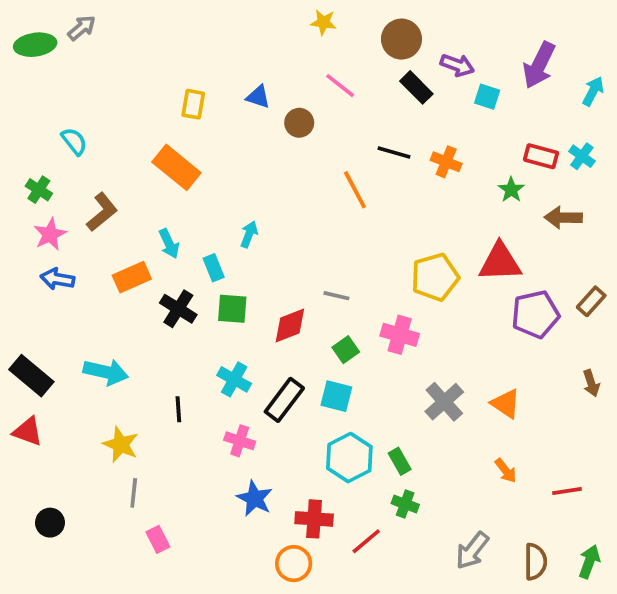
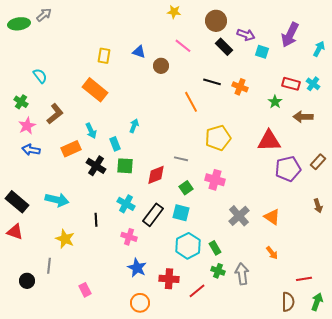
yellow pentagon: (435, 277) -> (218, 138), moved
red line: (567, 491) -> (304, 279), moved
gray line: (134, 493) -> (49, 266), moved
gray arrow: (472, 551) -> (242, 274), moved, turned 135
orange circle: (294, 564) -> (140, 303), moved

